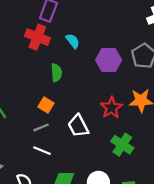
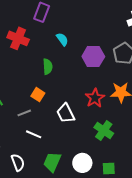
red cross: (37, 37) -> (18, 38), moved
gray line: (41, 127) -> (24, 113), moved

